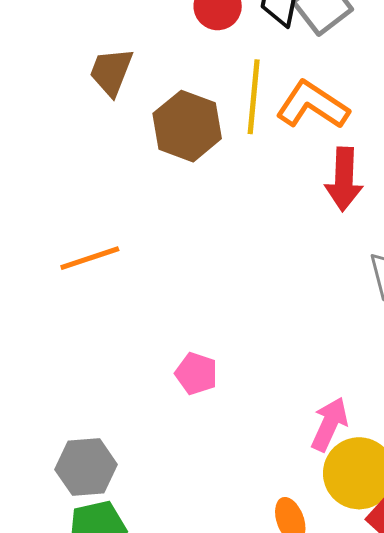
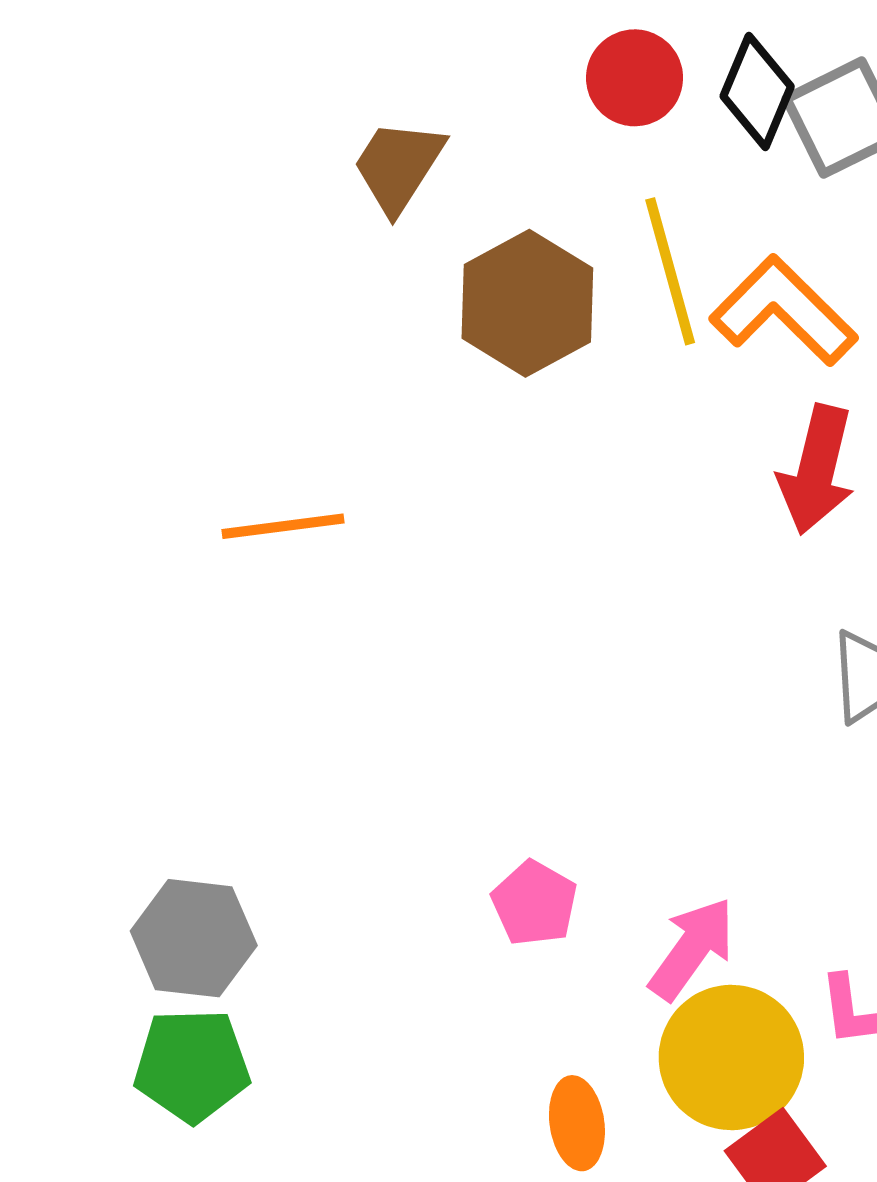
yellow line: (254, 97) -> (670, 271), turned -32
pink pentagon: (196, 373) -> (534, 903), moved

